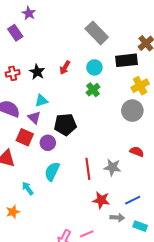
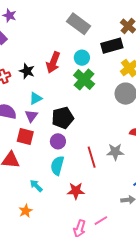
red arrow: (65, 68) -> (53, 62), size x1.5
green cross: (93, 90) -> (84, 80), size x1.5
purple triangle: (34, 117) -> (31, 116), turned 32
purple circle: (48, 143) -> (58, 141), moved
red star: (101, 200) -> (76, 191), moved

